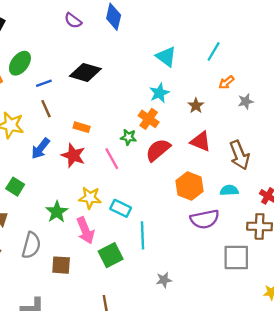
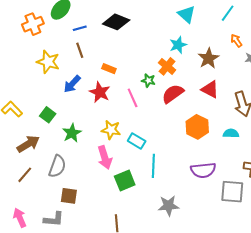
orange arrow: (226, 82) -> (236, 41), turned 88
brown star: (196, 106) -> (208, 58), size x1.5
green star: (57, 212) -> (72, 133), moved
purple semicircle: (205, 219) -> (203, 170), moved
brown square: (61, 265) -> (69, 196), moved
gray star: (164, 280) -> (168, 206), size x1.5

